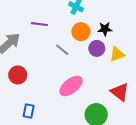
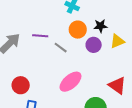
purple line: (39, 24) -> (40, 36), moved
yellow triangle: (117, 54) -> (117, 41), moved
red circle: (18, 75) -> (21, 85), moved

